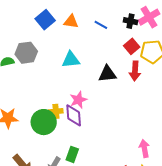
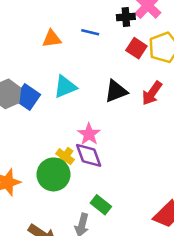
blue square: (45, 20) -> (27, 97), moved
red arrow: (135, 71) -> (152, 93), moved, turned 48
yellow cross: (56, 111) -> (65, 157), turned -32
green rectangle: (72, 154) -> (101, 205), turned -56

